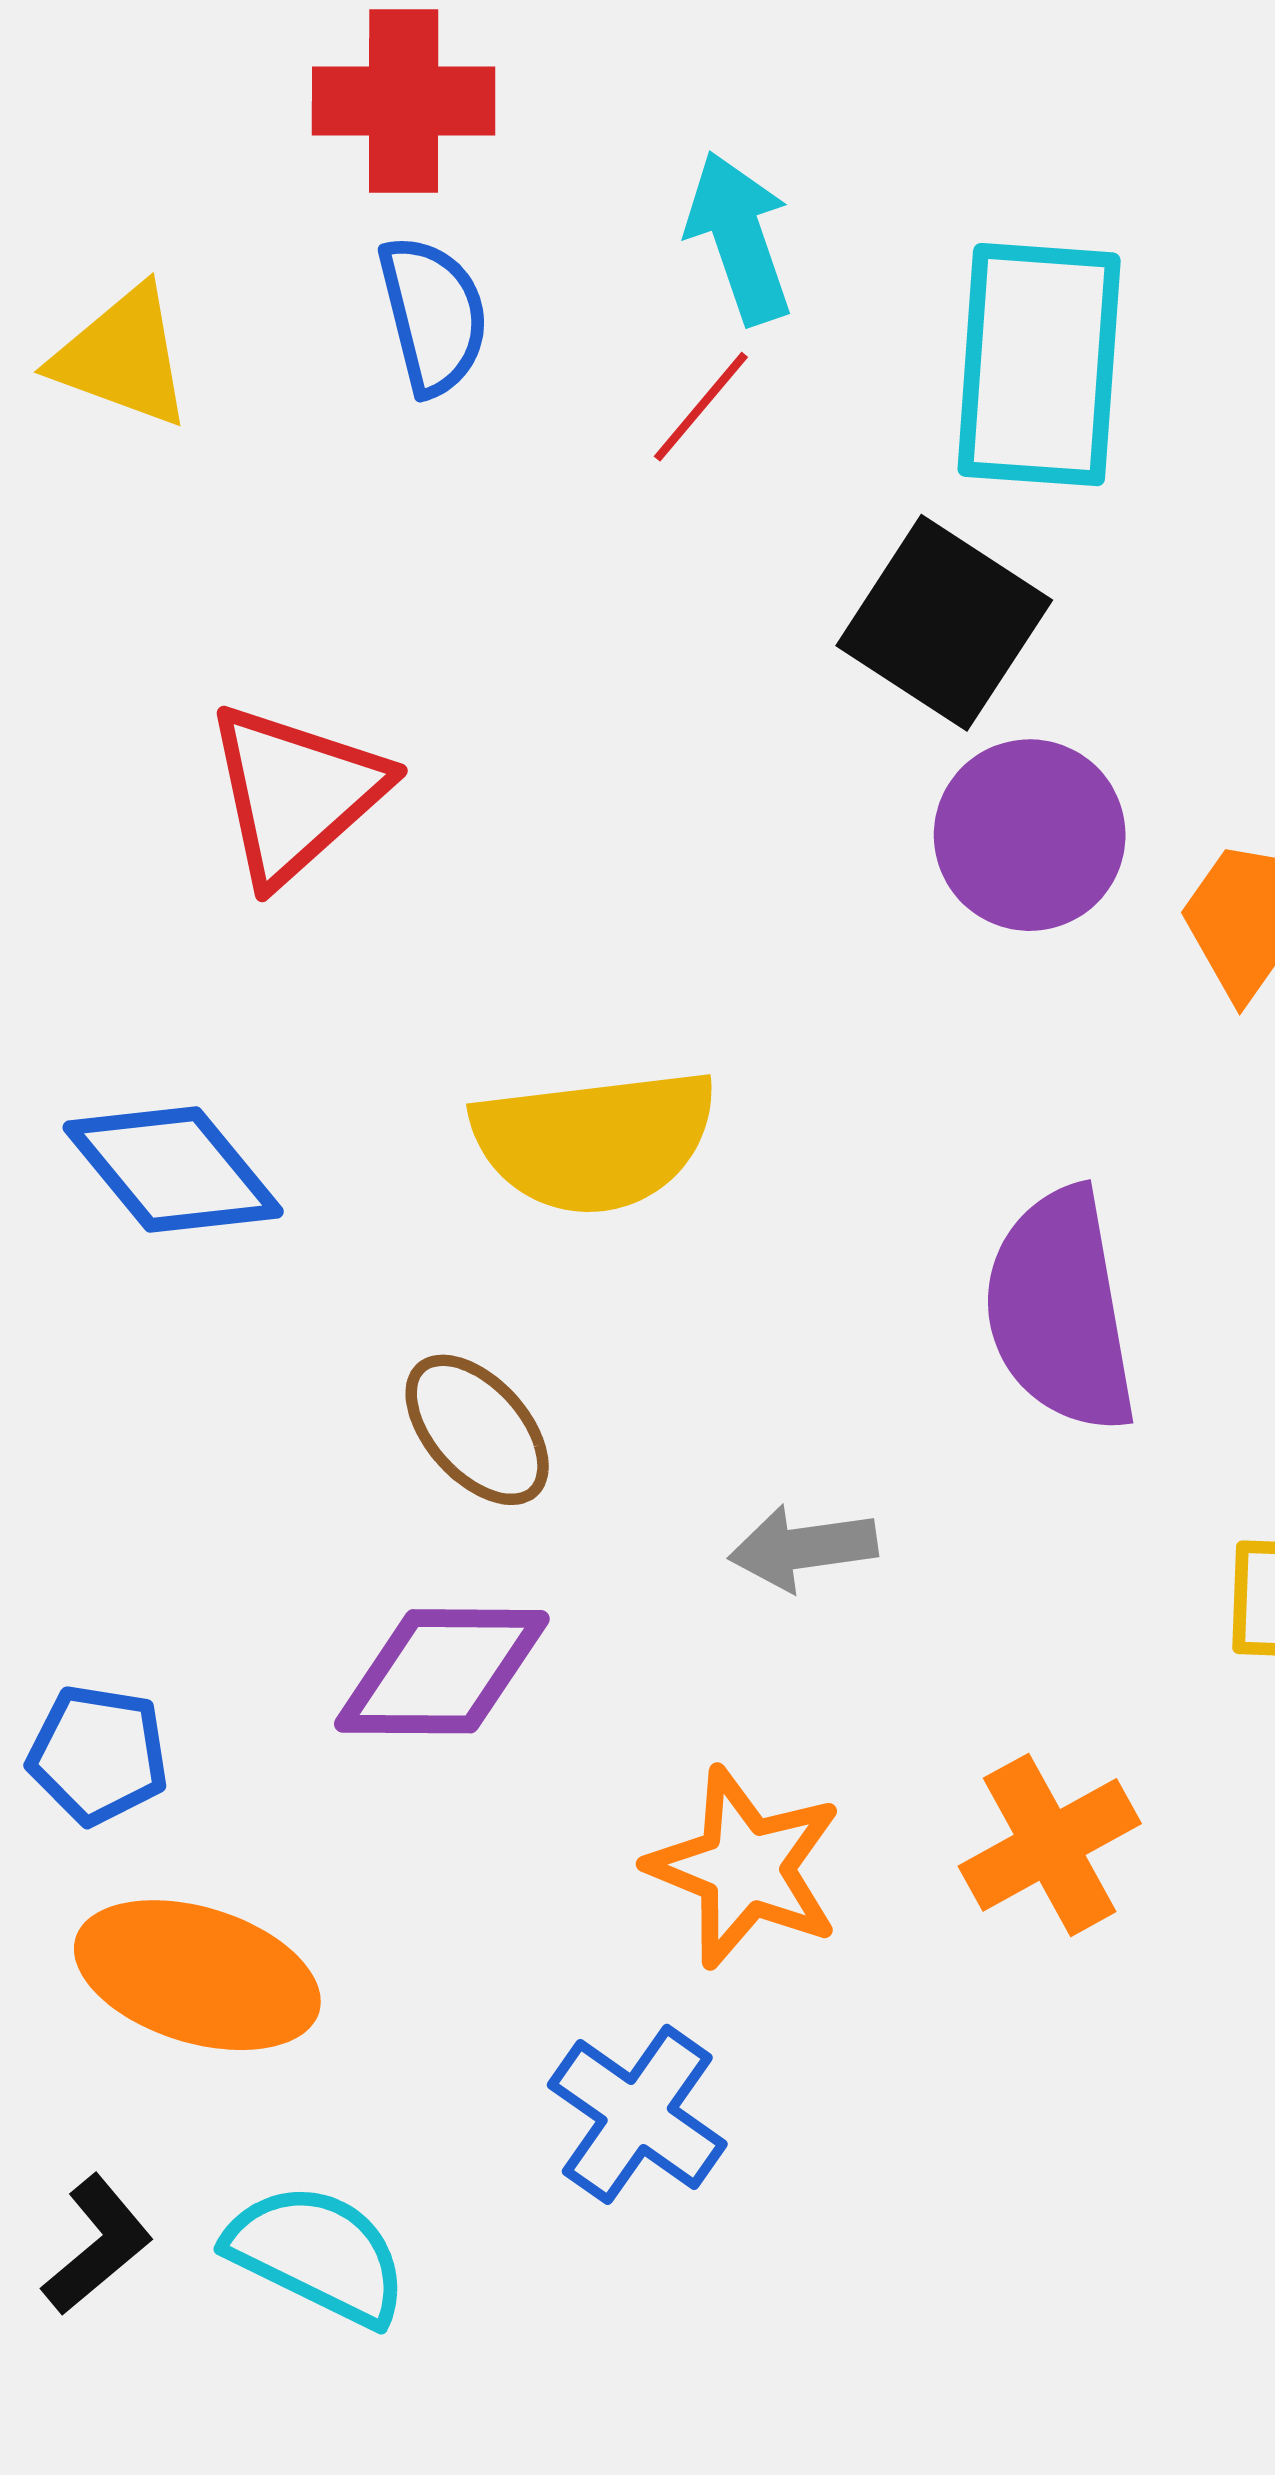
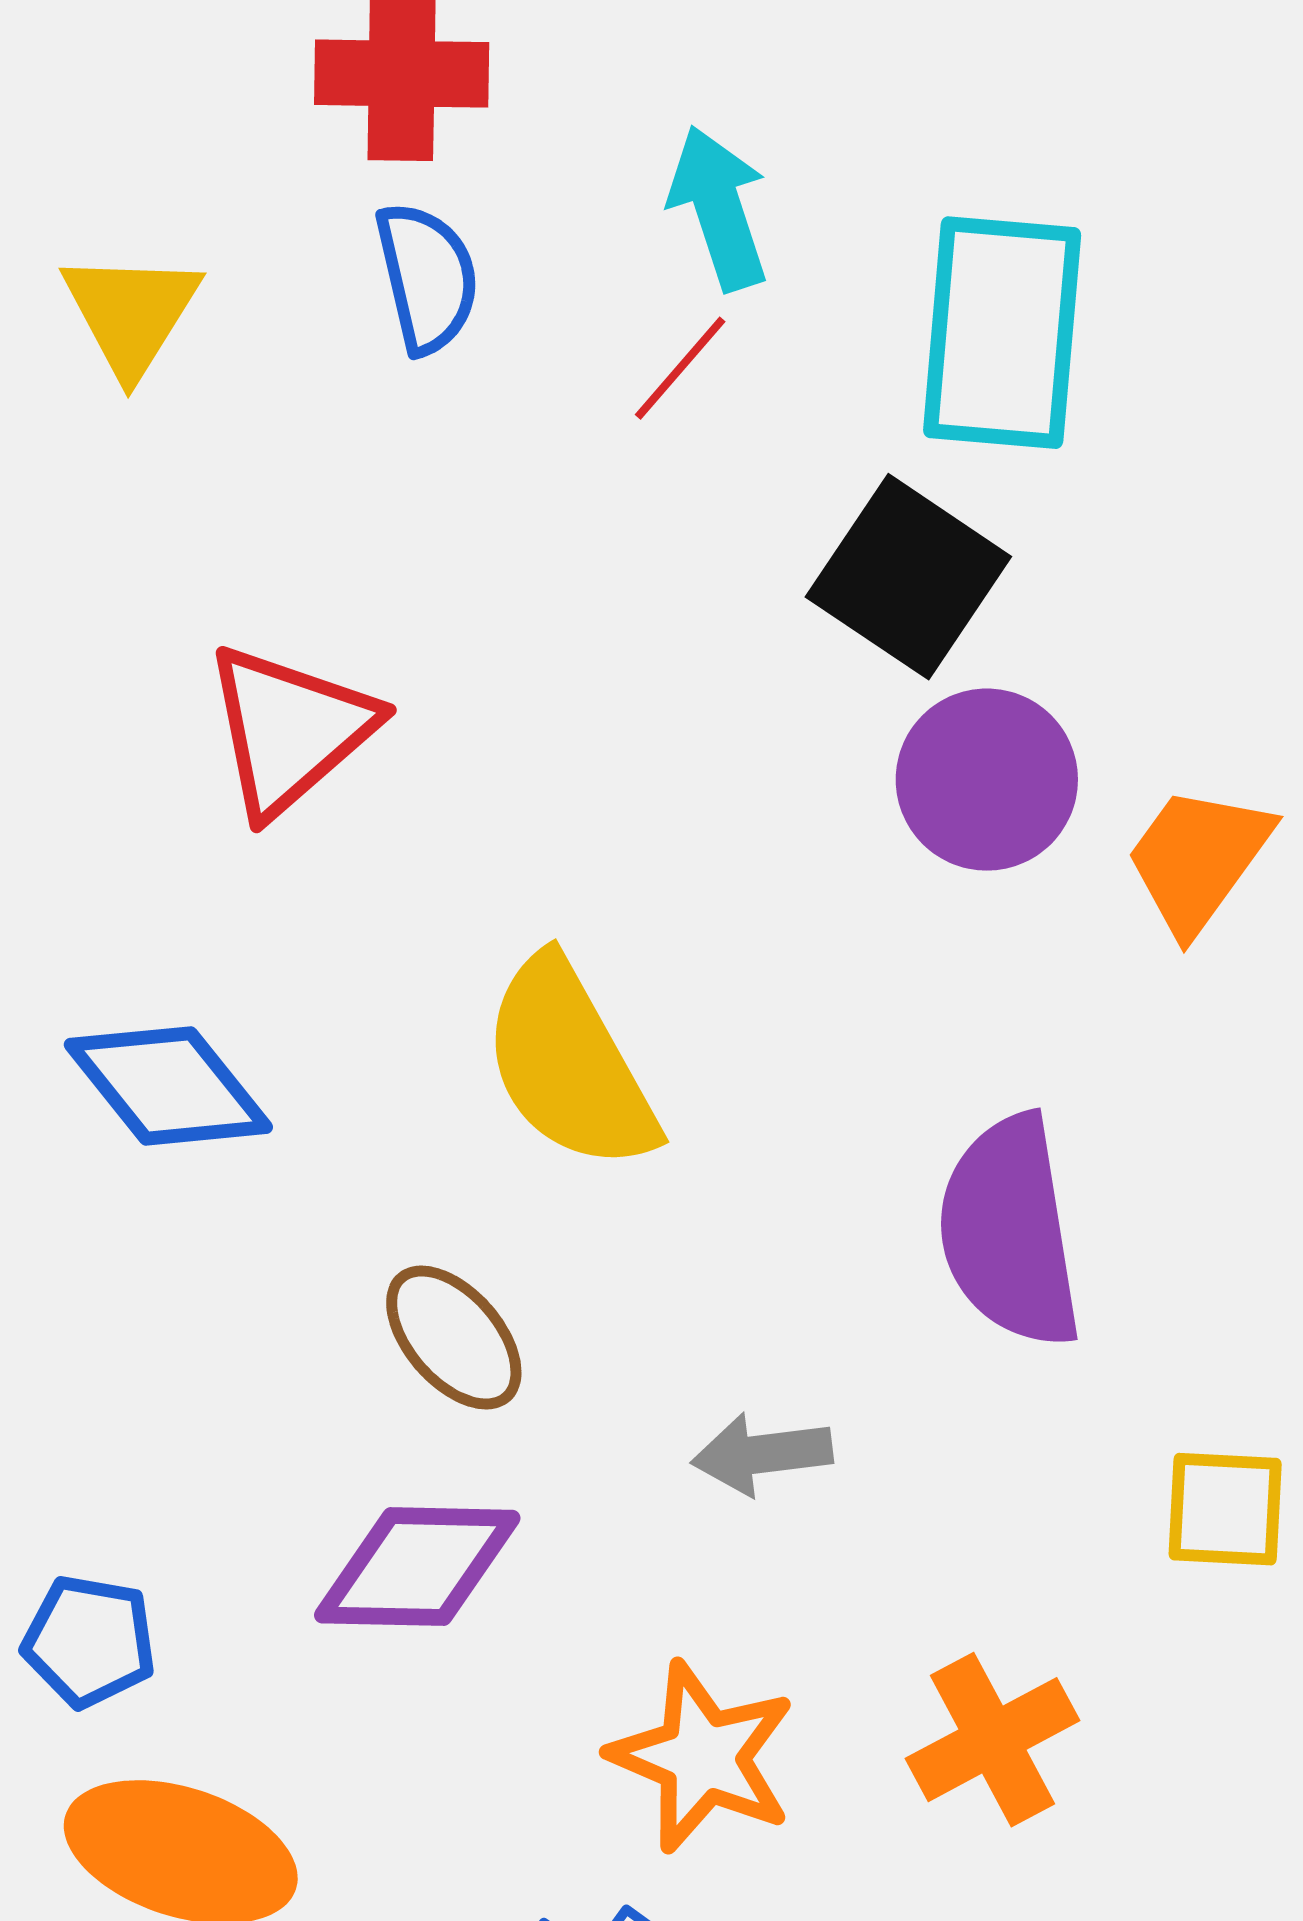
yellow triangle: (122, 357) -> (131, 313), turned 41
yellow semicircle: (595, 1141) -> (569, 1064), turned 67

